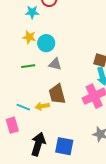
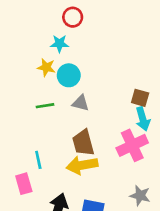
cyan star: (32, 12) -> (59, 44), moved
yellow arrow: (42, 106) -> (82, 165), moved, size x1.6
cyan line: (23, 107) -> (38, 160), turned 56

